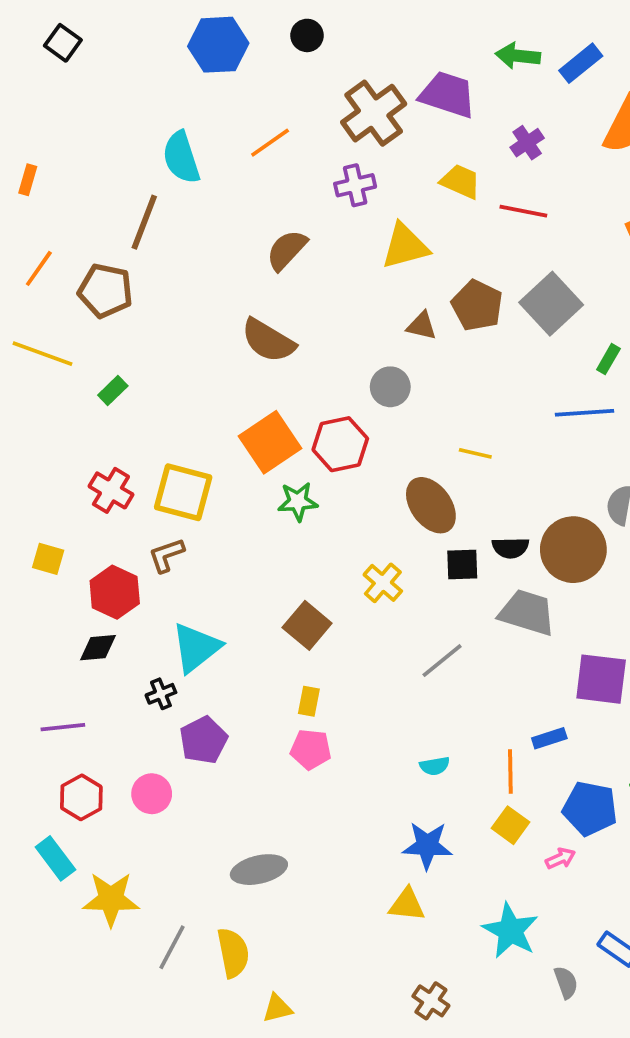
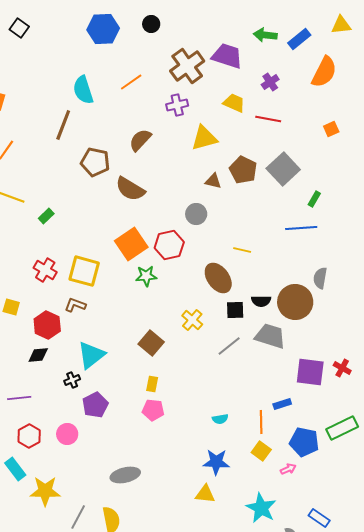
brown pentagon: (105, 291) -> (95, 162), moved
brown L-shape: (166, 555) -> (75, 305), turned 40
gray line: (442, 661) -> (229, 346), moved

